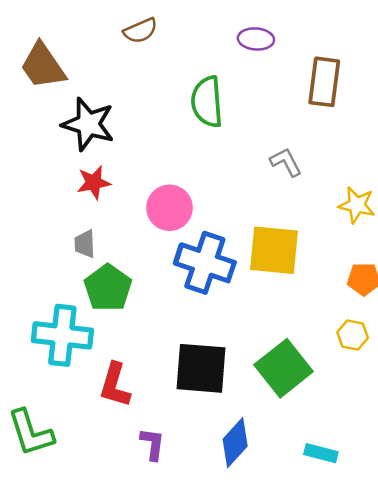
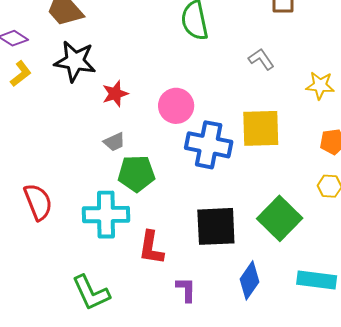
black star: (88, 124) -> (75, 61), moved
gray trapezoid: (85, 244) -> (114, 142), turned -105
green pentagon: (108, 288) -> (136, 174), turned -30
cyan rectangle: (321, 453) -> (317, 280), size x1.5

